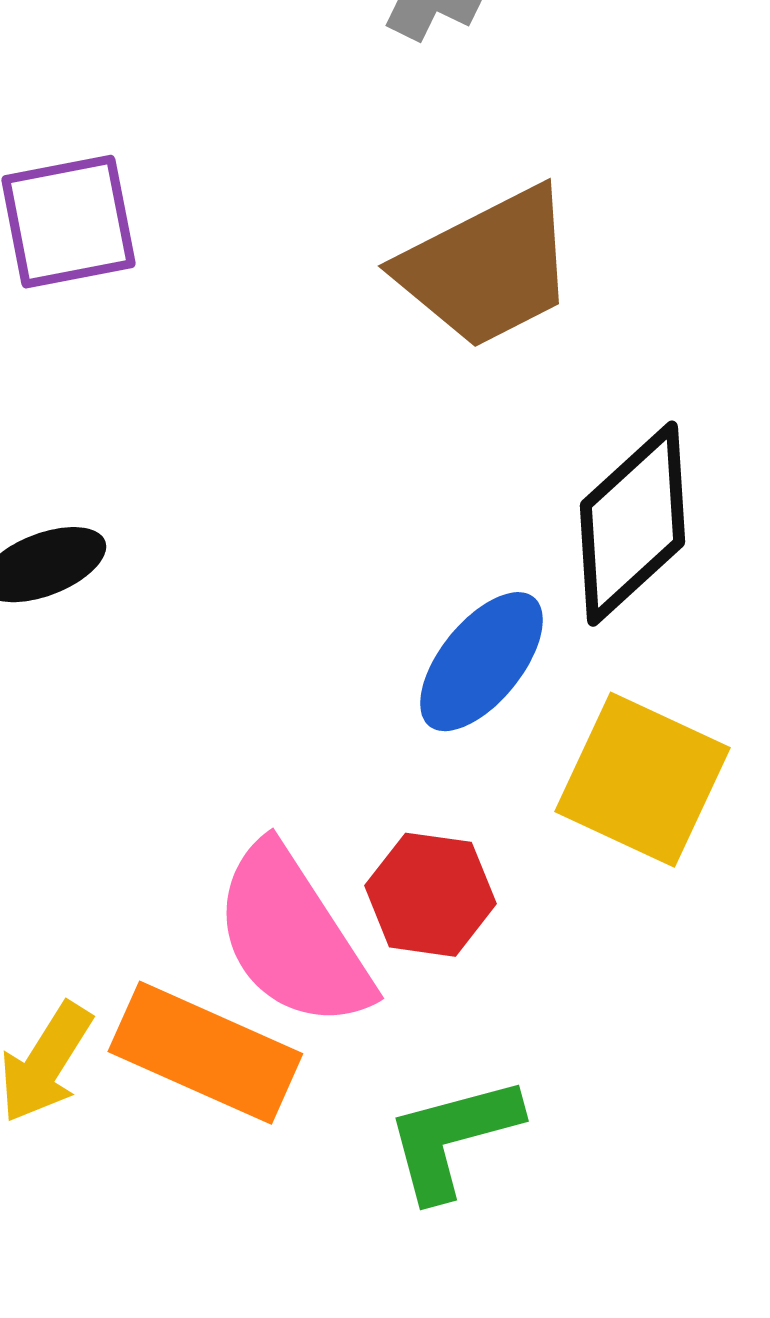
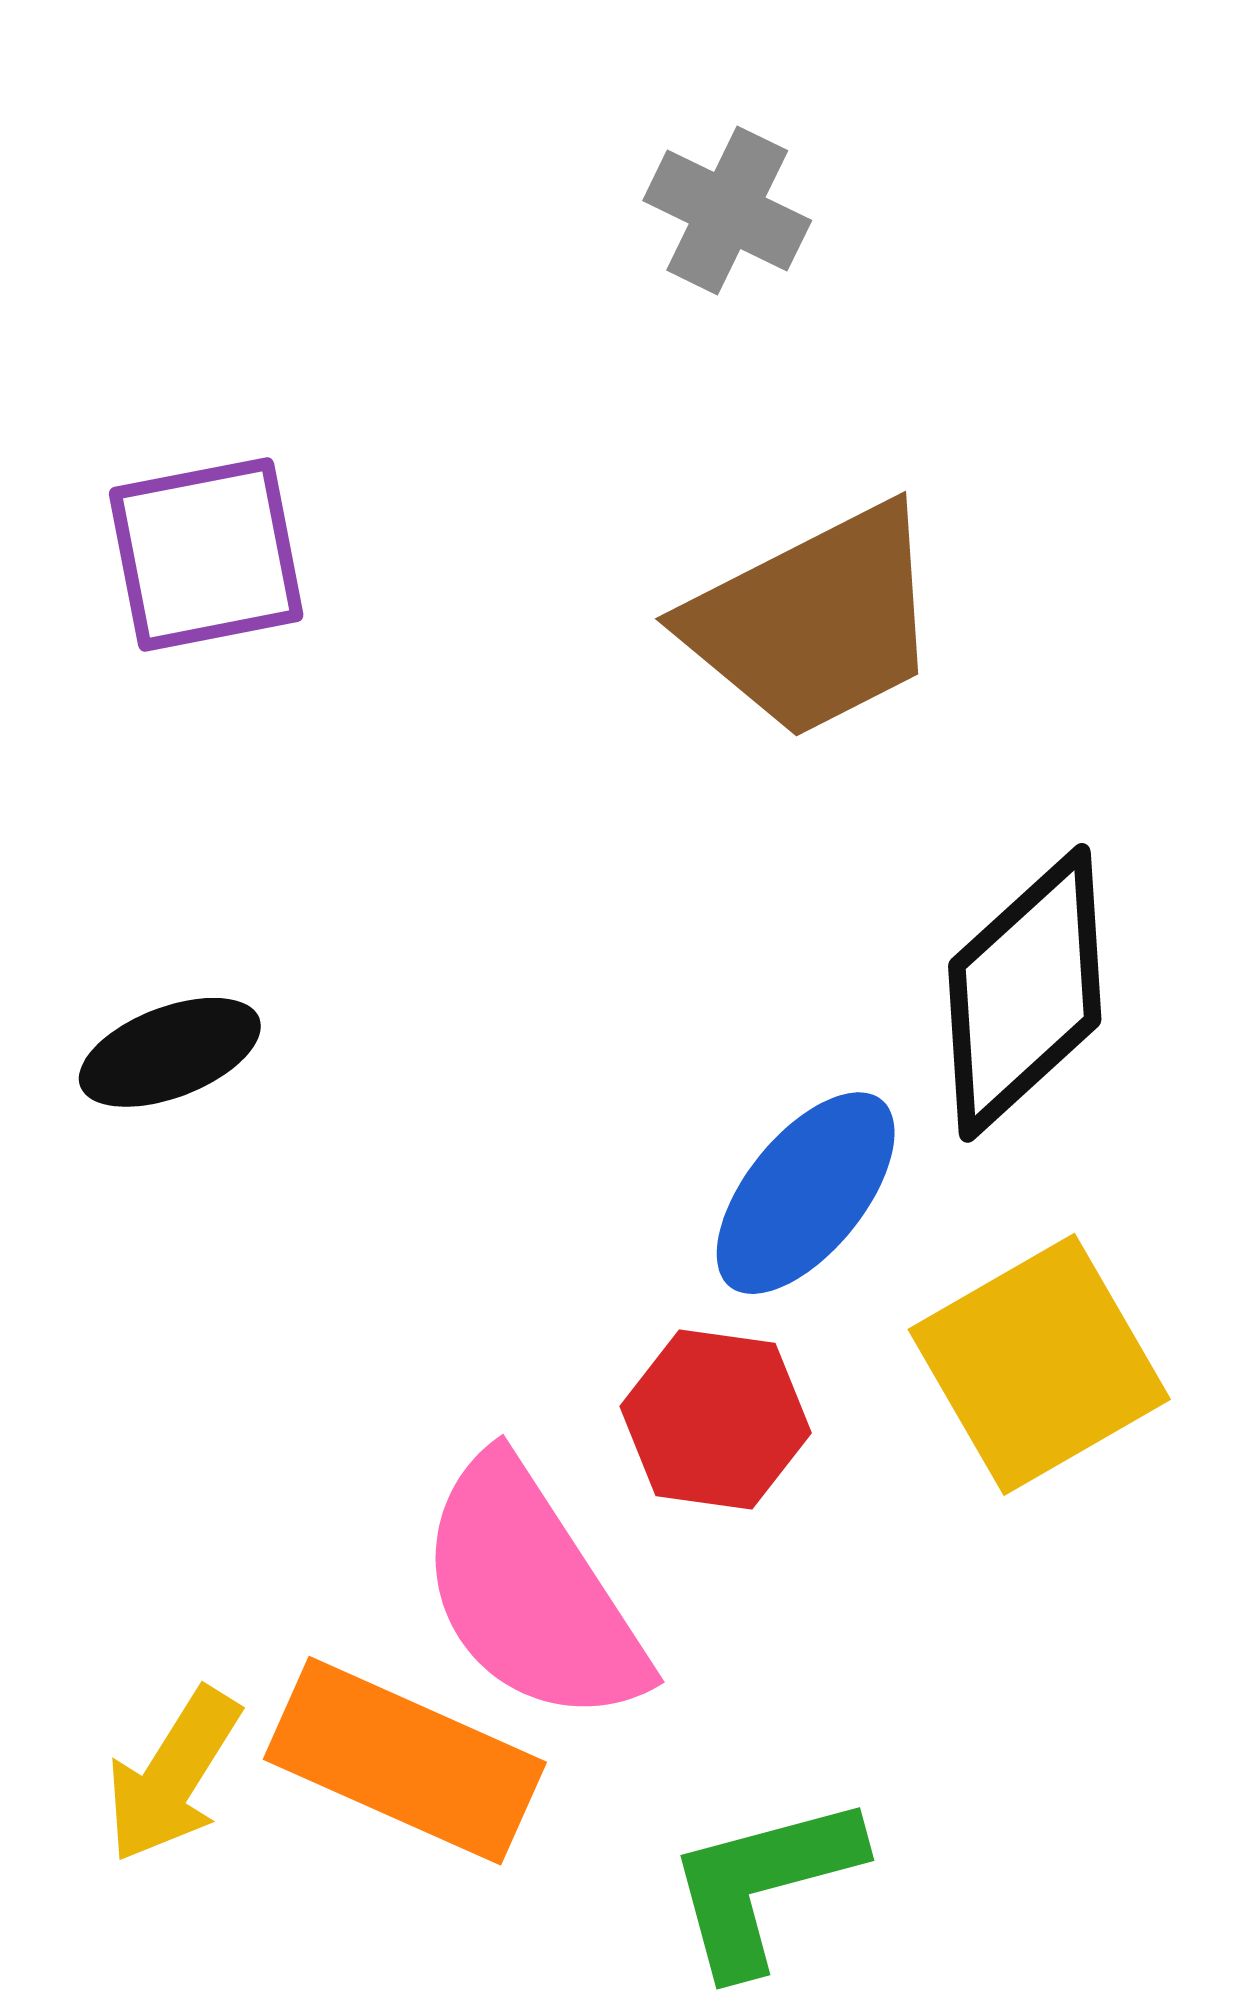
yellow square: (642, 780) -> (1039, 1364), turned 35
red hexagon: (430, 895) -> (716, 1420), moved

